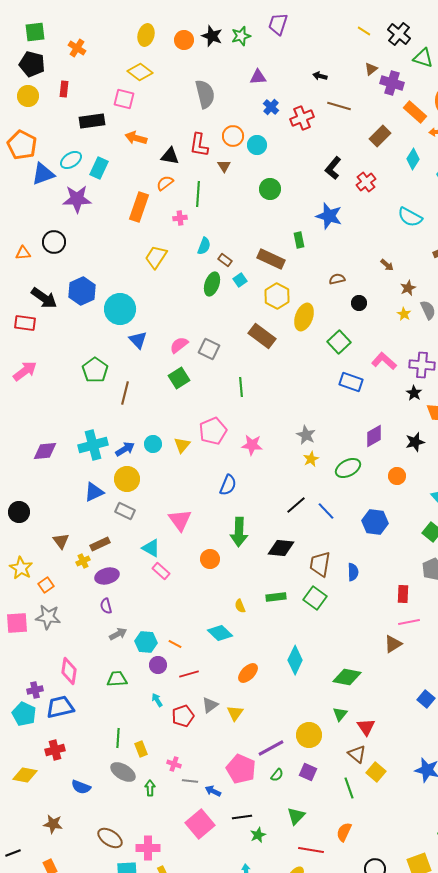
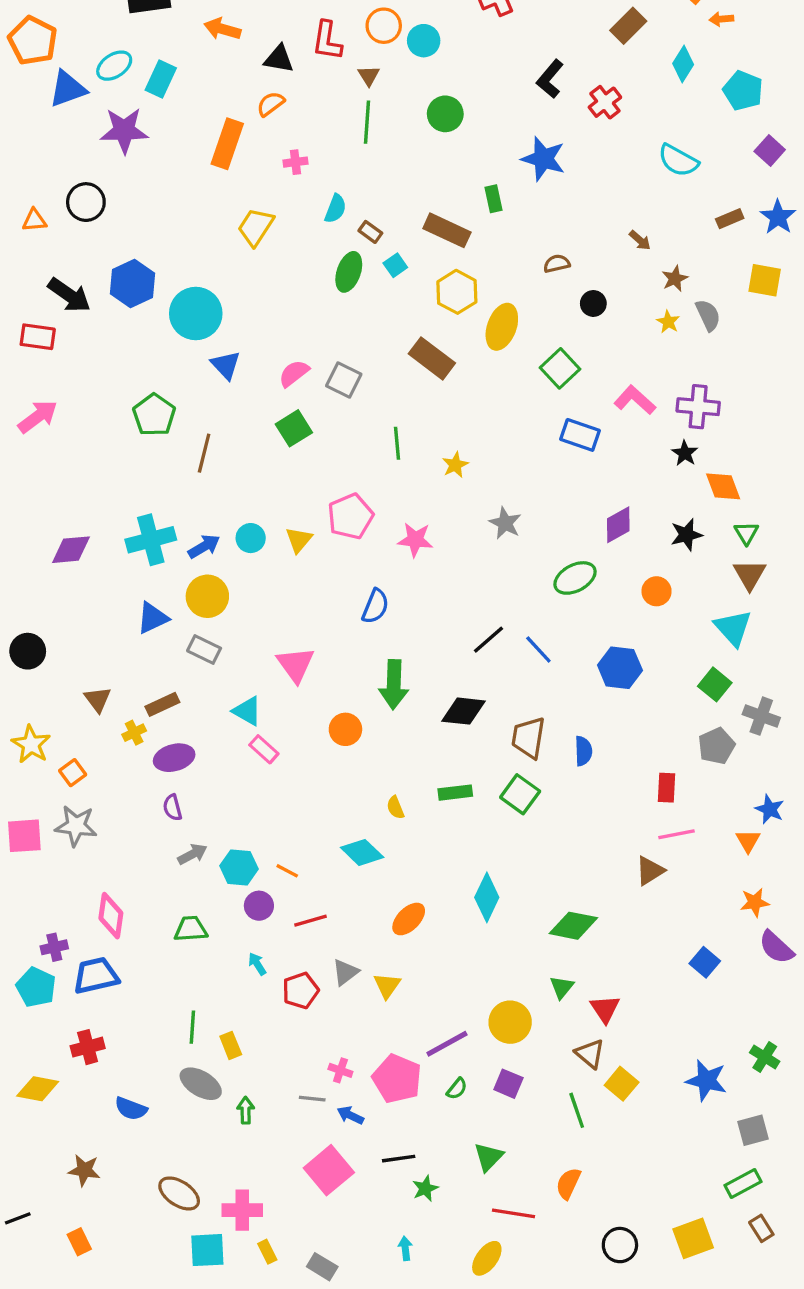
green line: (198, 194) -> (367, 122), moved
yellow star: (311, 459) -> (455, 465), moved
pink cross: (174, 764) -> (340, 1070), moved

